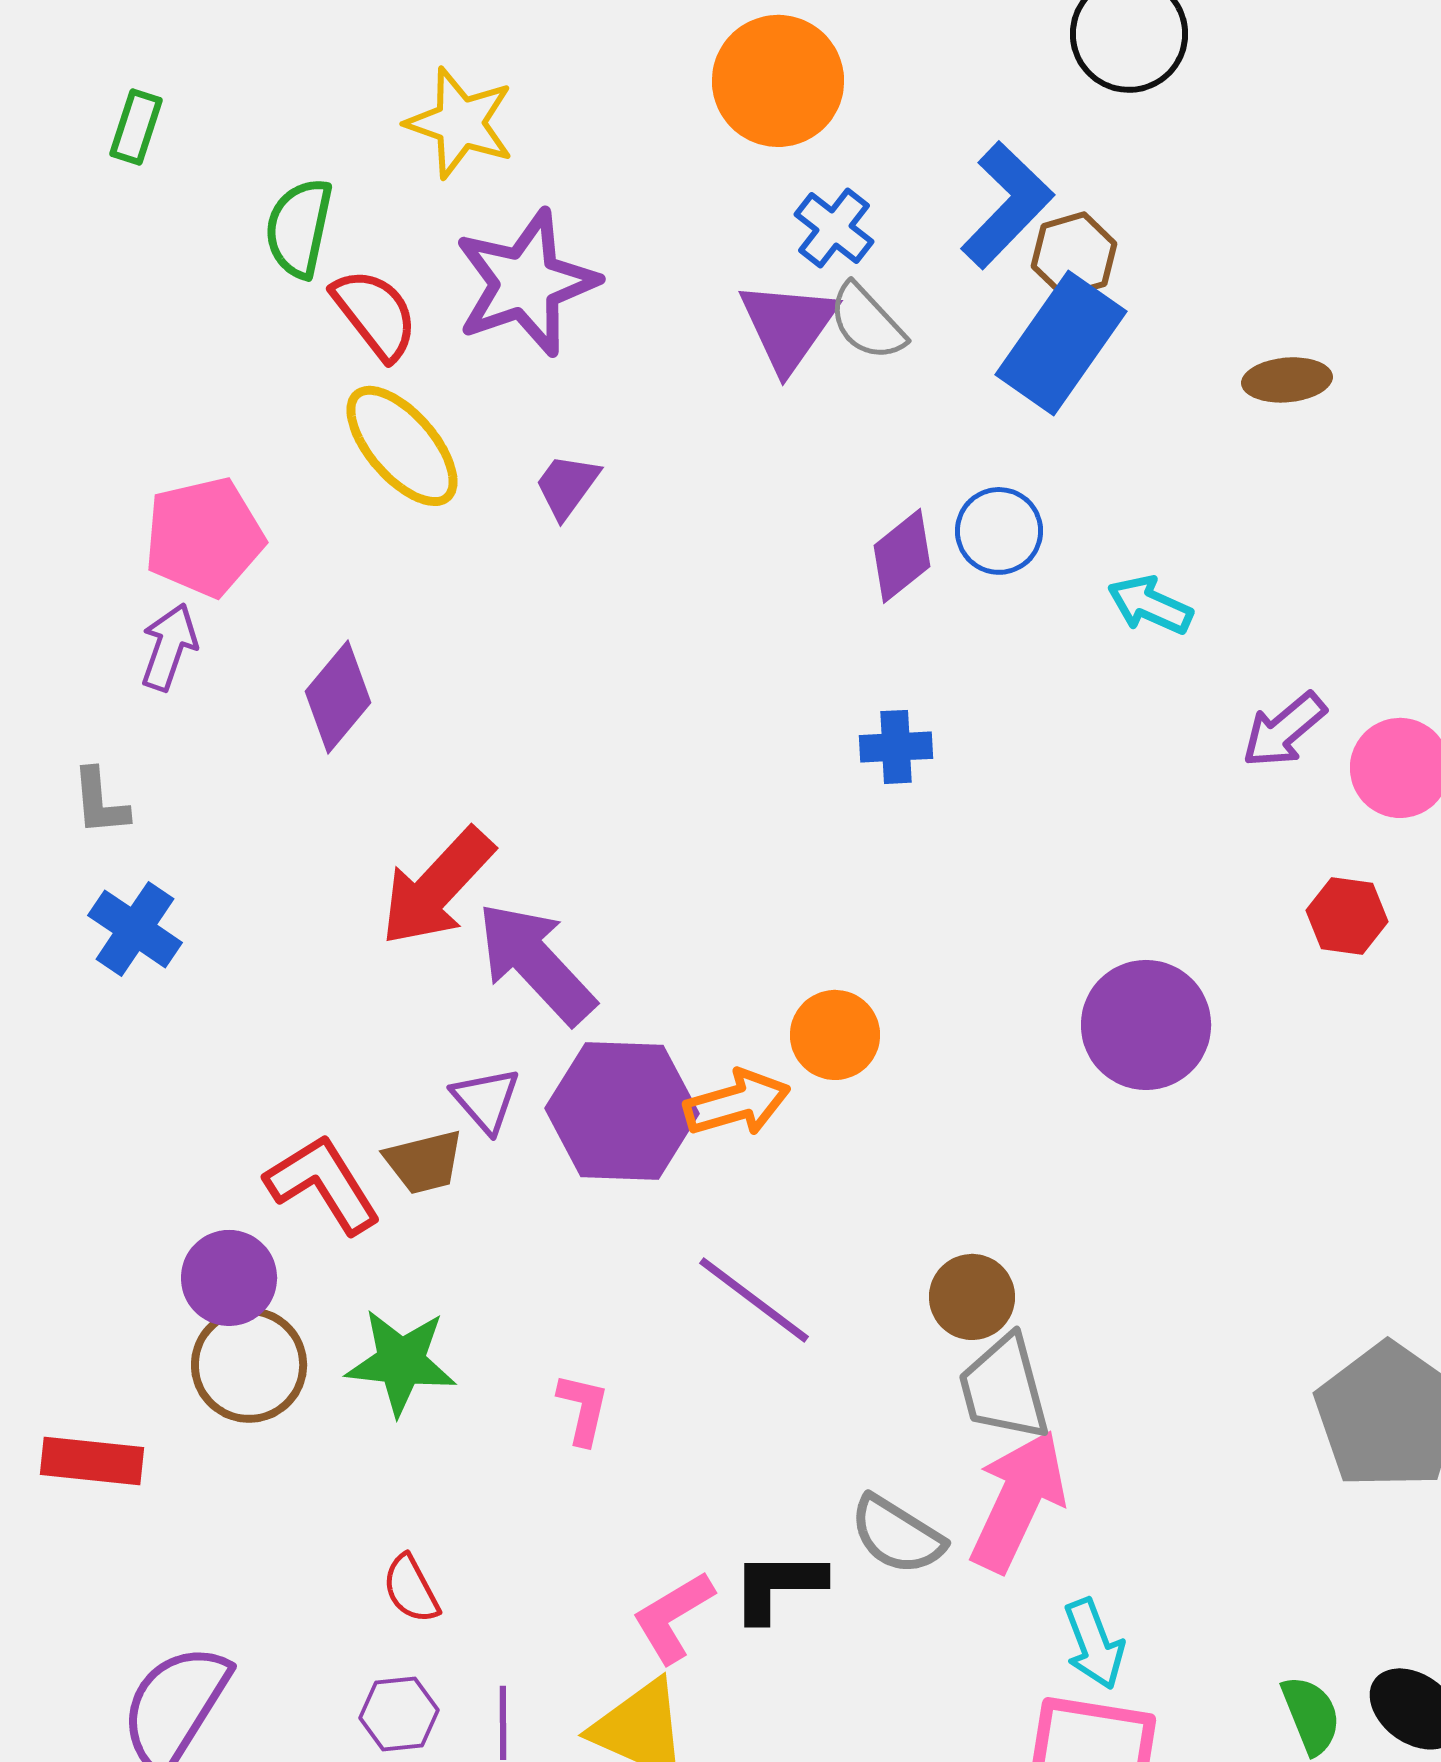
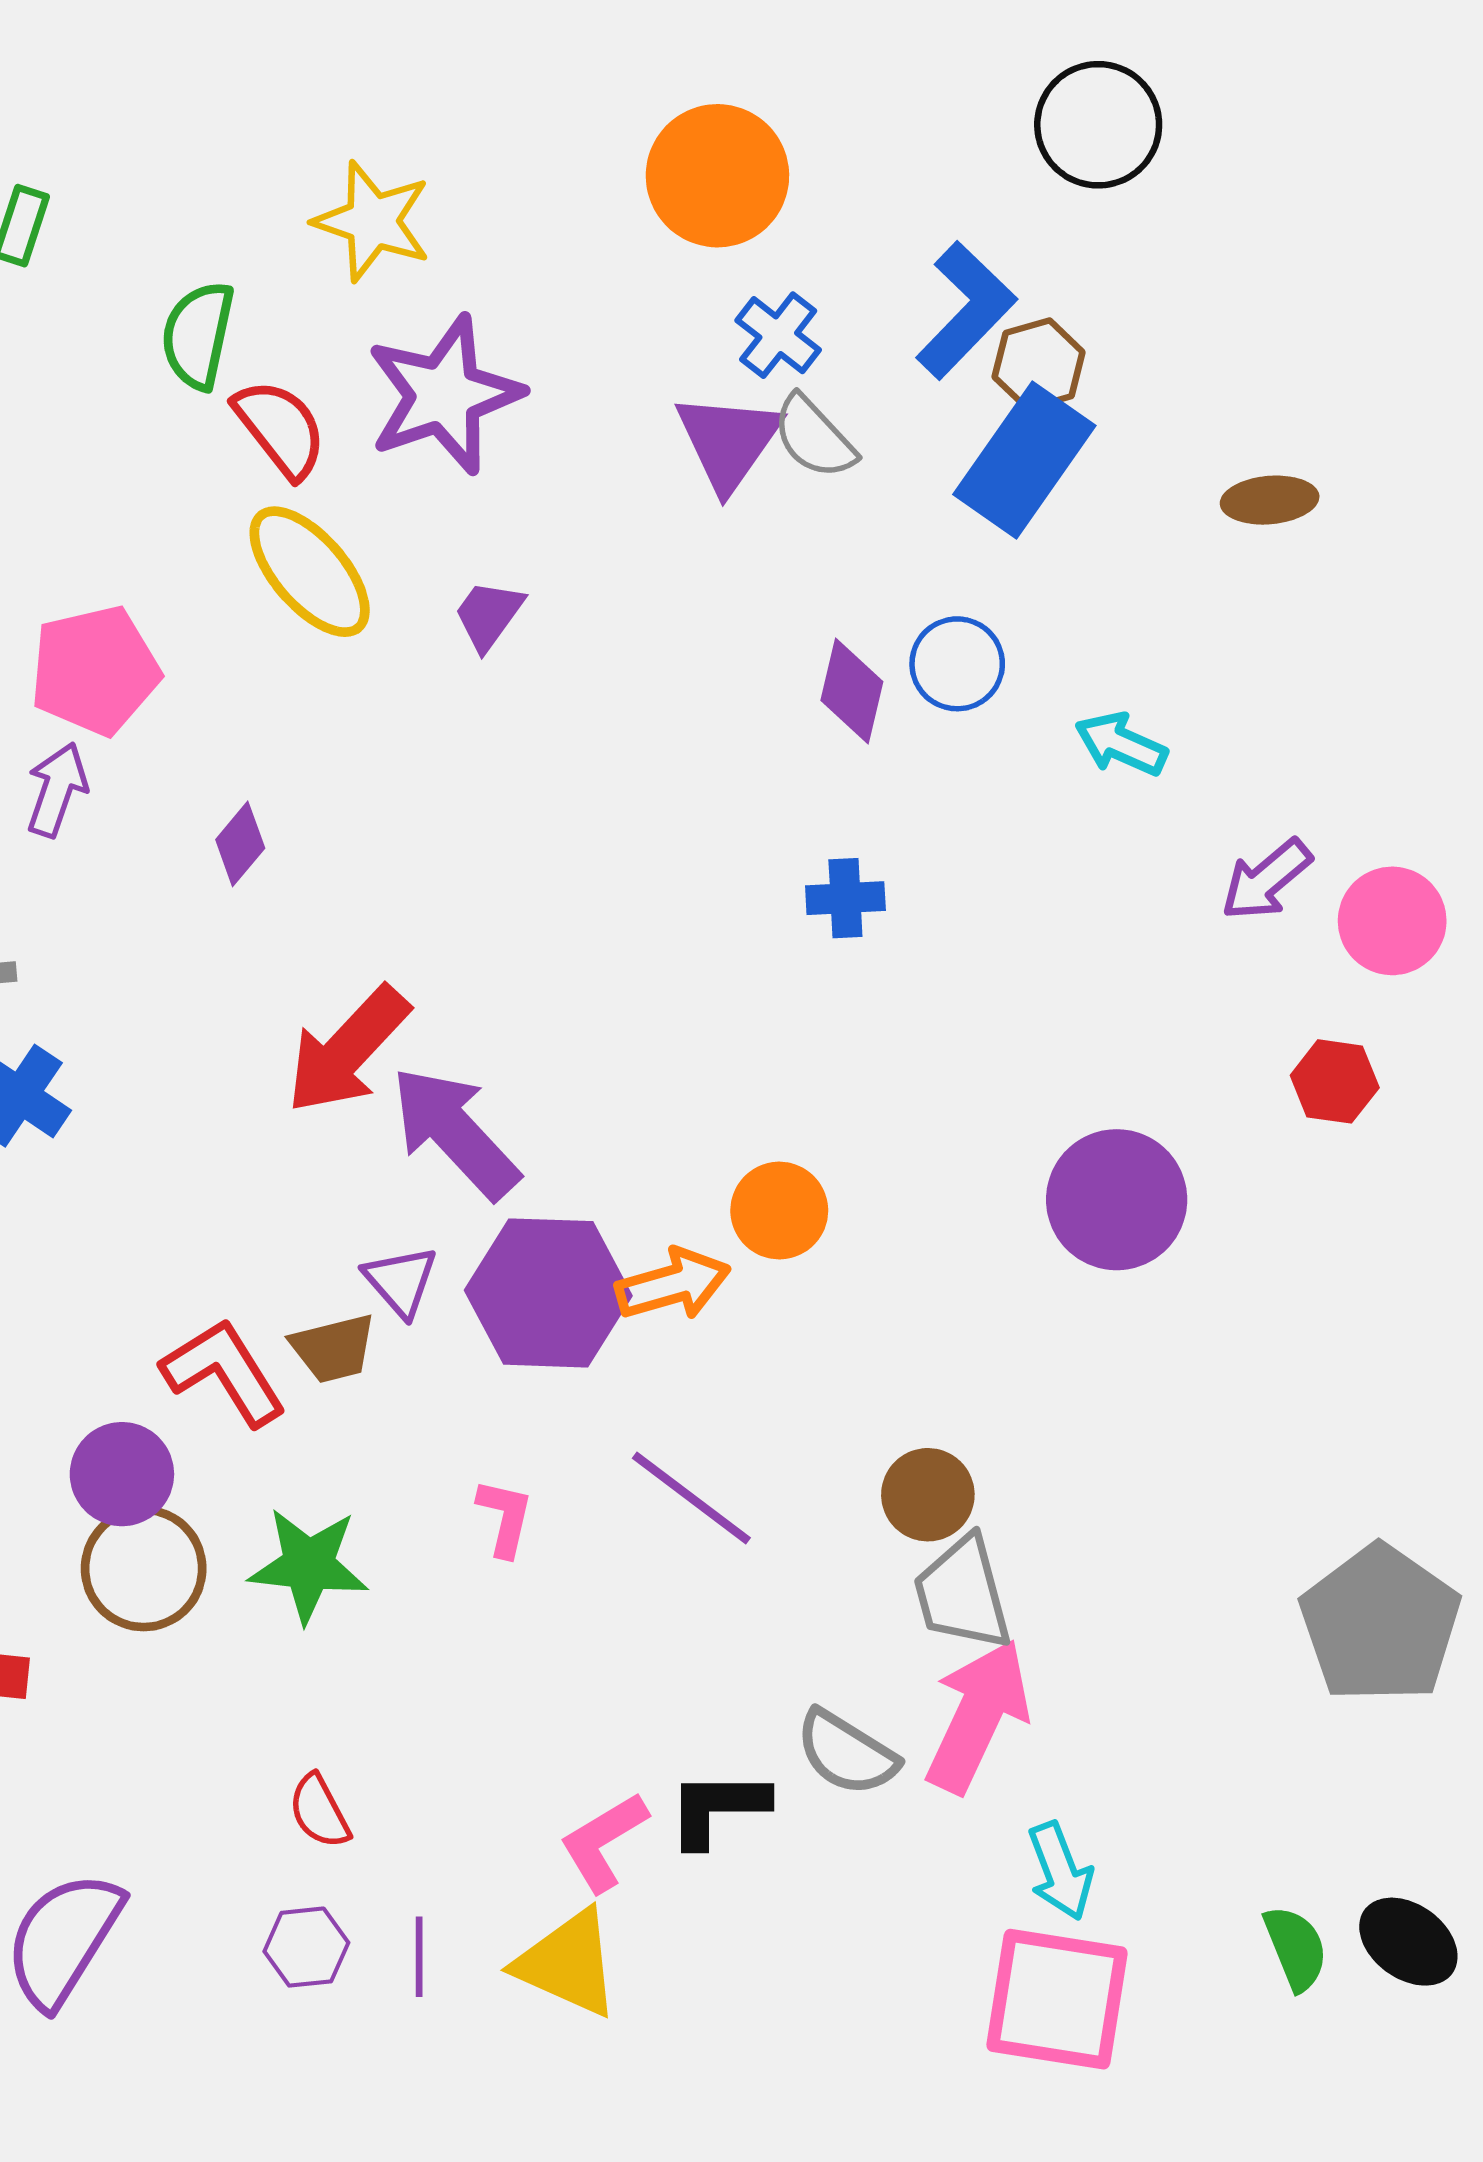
purple diamond: (902, 556) -> (852, 691), turned -38
purple diamond: (338, 697) -> (240, 844), size x0.7
pink L-shape: (583, 1409) -> (505, 1517), moved

